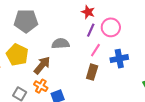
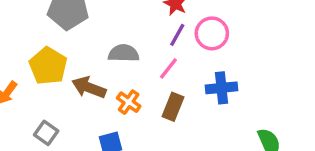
pink line: (95, 50) -> (168, 68), moved
brown arrow: (42, 65) -> (89, 87), turned -114
orange cross: (41, 86) -> (129, 102), moved

